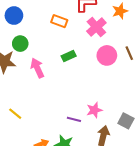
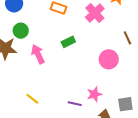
pink circle: (107, 55) -> (109, 59), moved
yellow line: (15, 114) -> (32, 99), moved
gray square: (126, 121) -> (125, 104), turned -35

